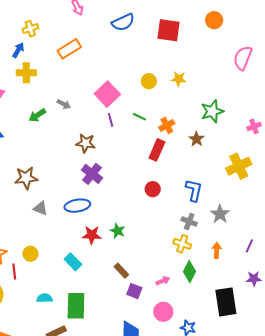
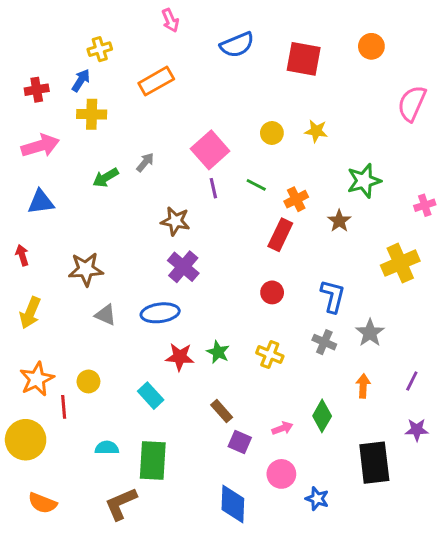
gray arrow: (64, 104) -> (145, 162), turned -80
yellow cross: (182, 244) -> (270, 354), moved

